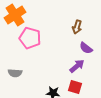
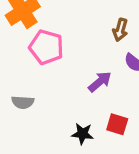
purple arrow: (77, 66) -> (100, 82), moved

